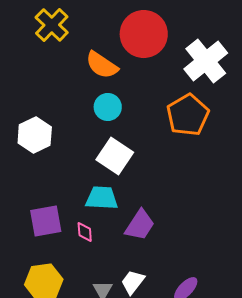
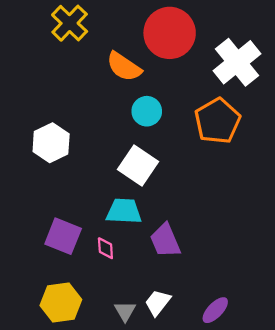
cyan circle: (108, 107) -> (147, 111), moved
purple square: (46, 221) -> (63, 236), turned 32
purple trapezoid: (140, 225) -> (165, 241), turned 124

